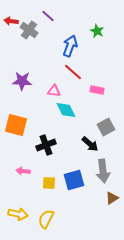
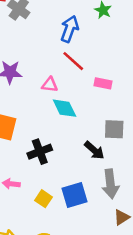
gray square: (106, 127) -> (114, 129), turned 30
yellow square: (49, 183) -> (43, 199), turned 32

